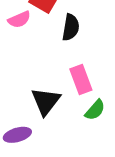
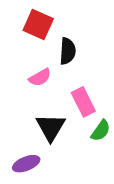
pink semicircle: (19, 19) -> (40, 77), moved

